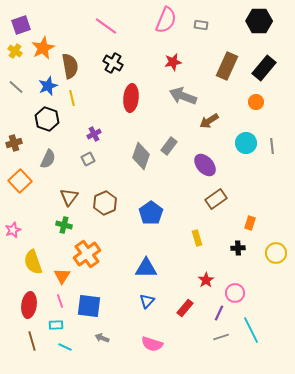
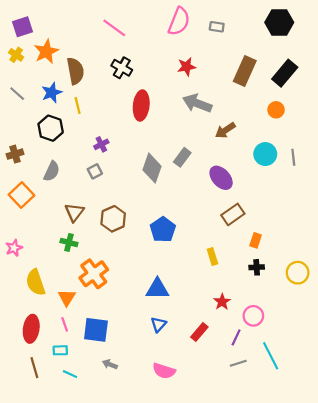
orange rectangle: (250, 223) -> (256, 240), moved

